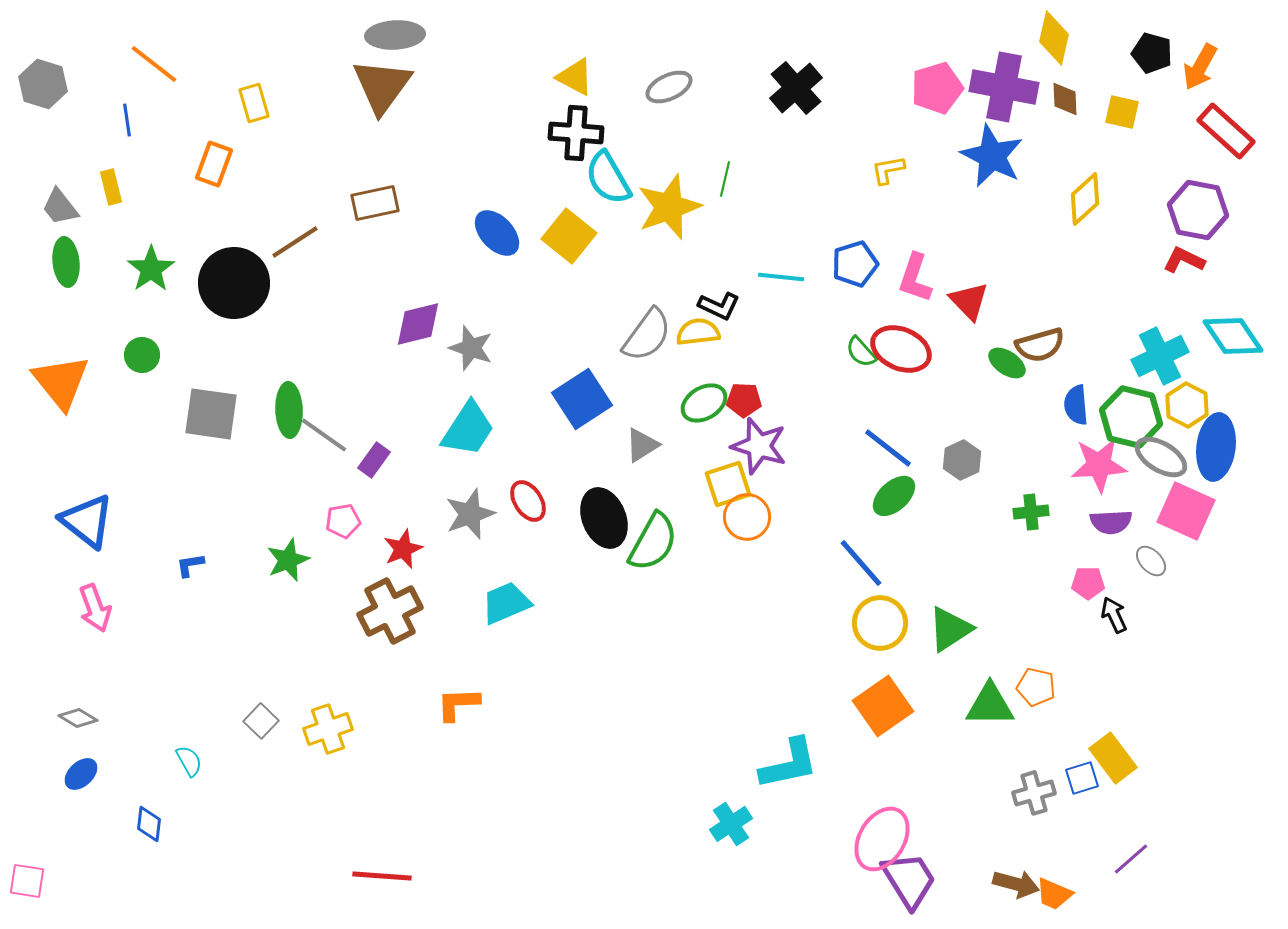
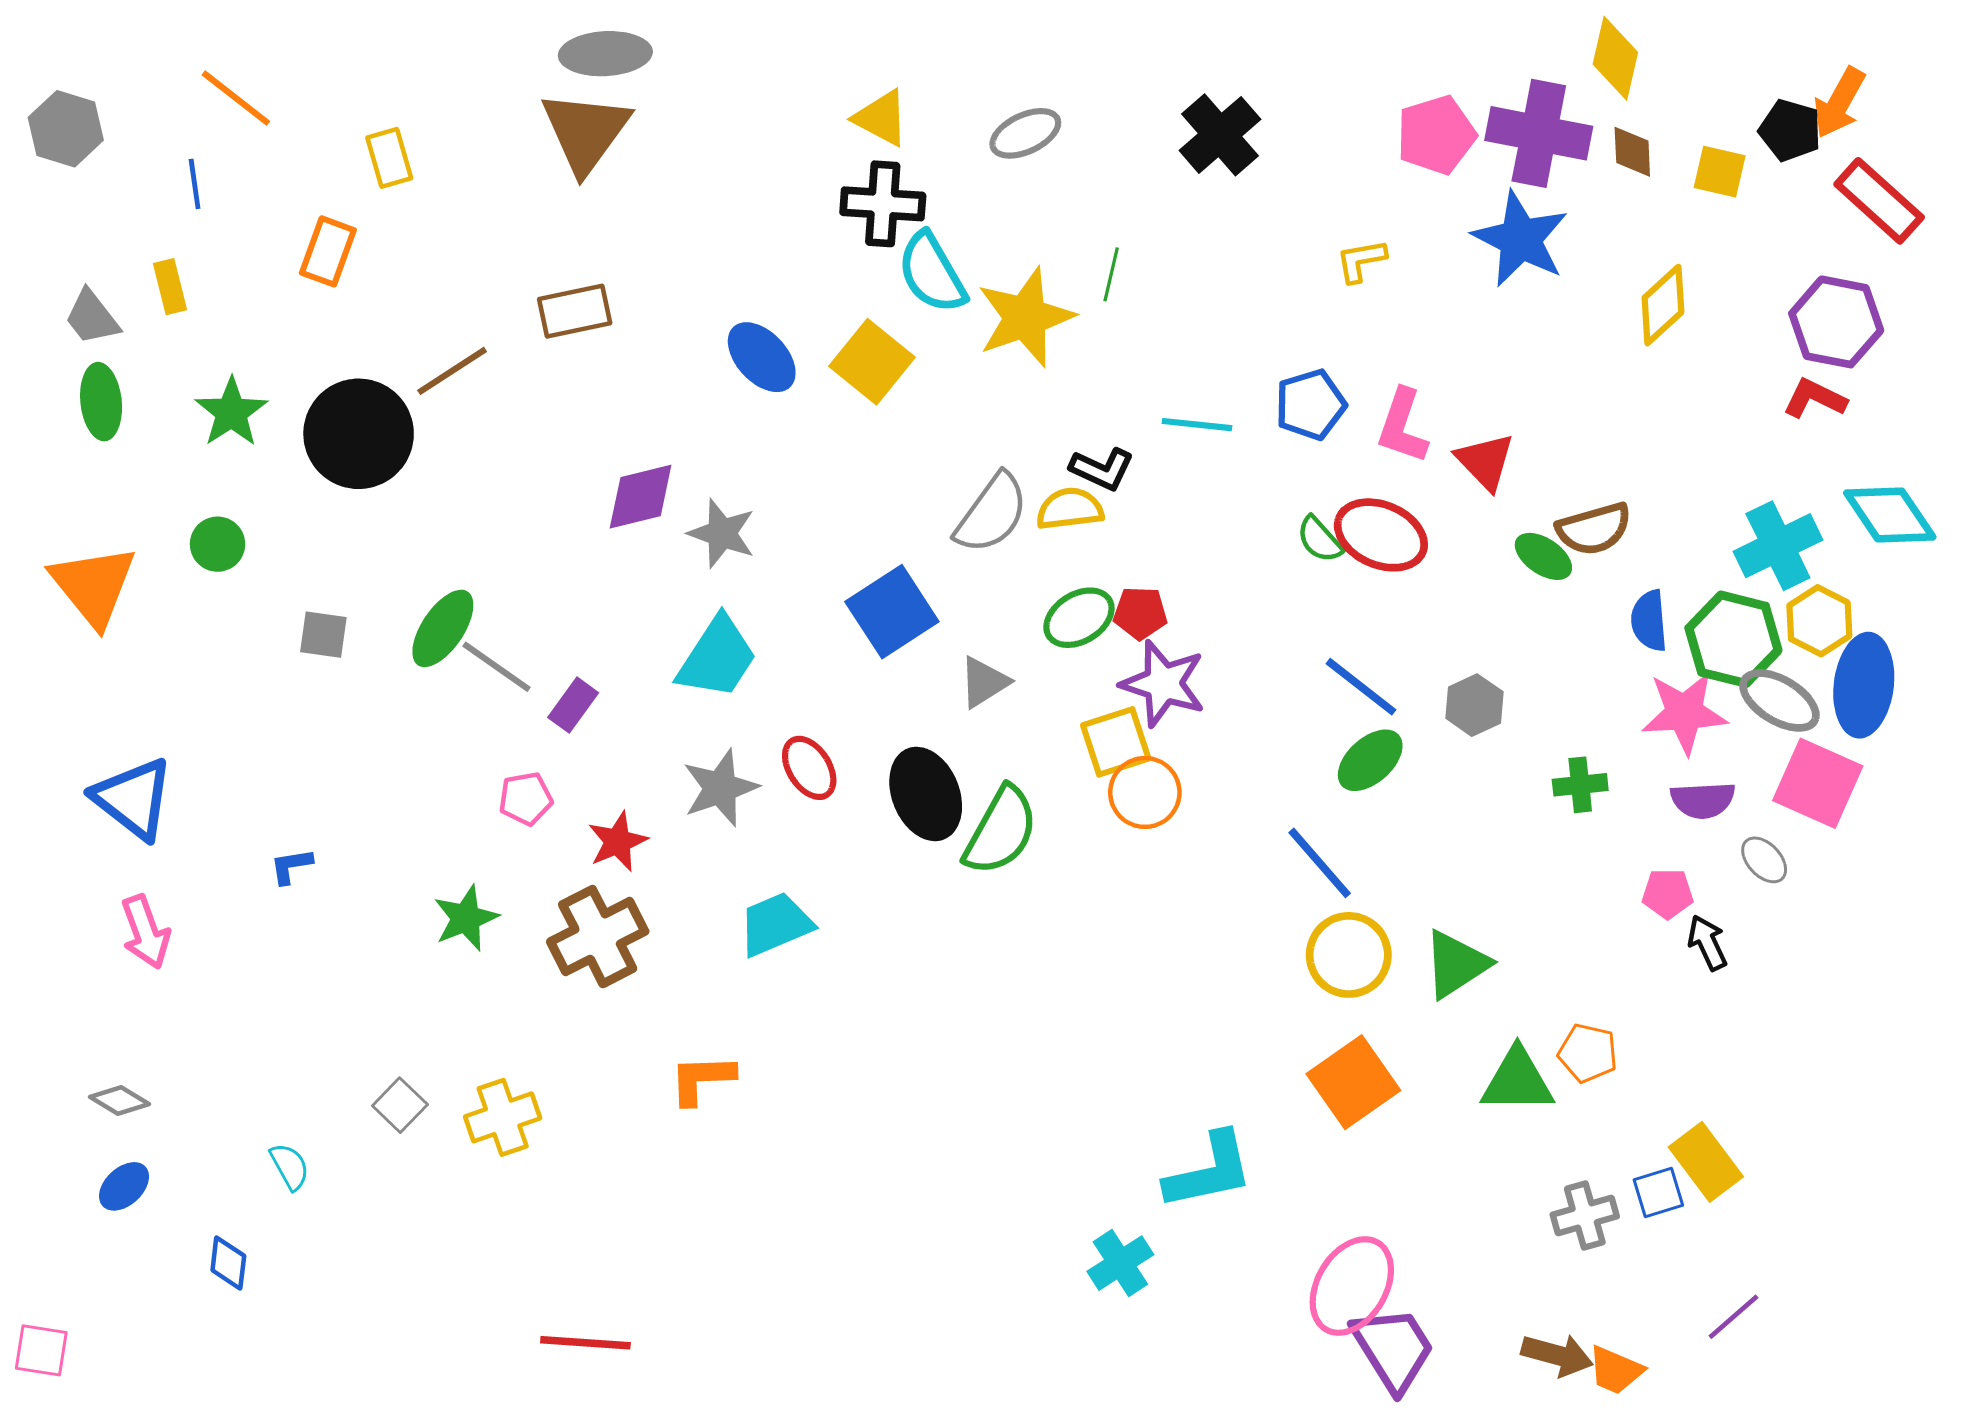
black pentagon: (1152, 53) -> (1790, 130), moved
green ellipse: (289, 410) -> (443, 628), turned 36
gray square: (211, 414) -> (323, 635), size x0.6
green star: (288, 560) -> (466, 918), moved

